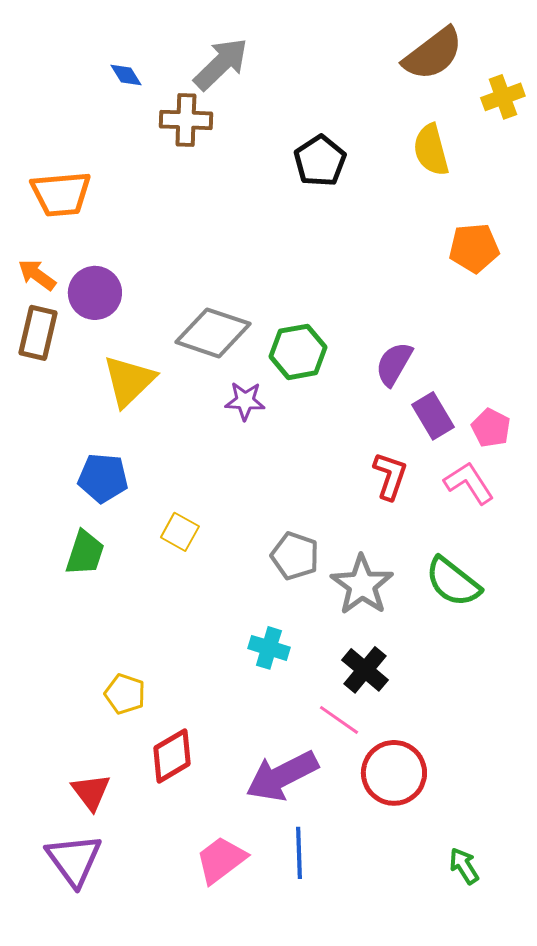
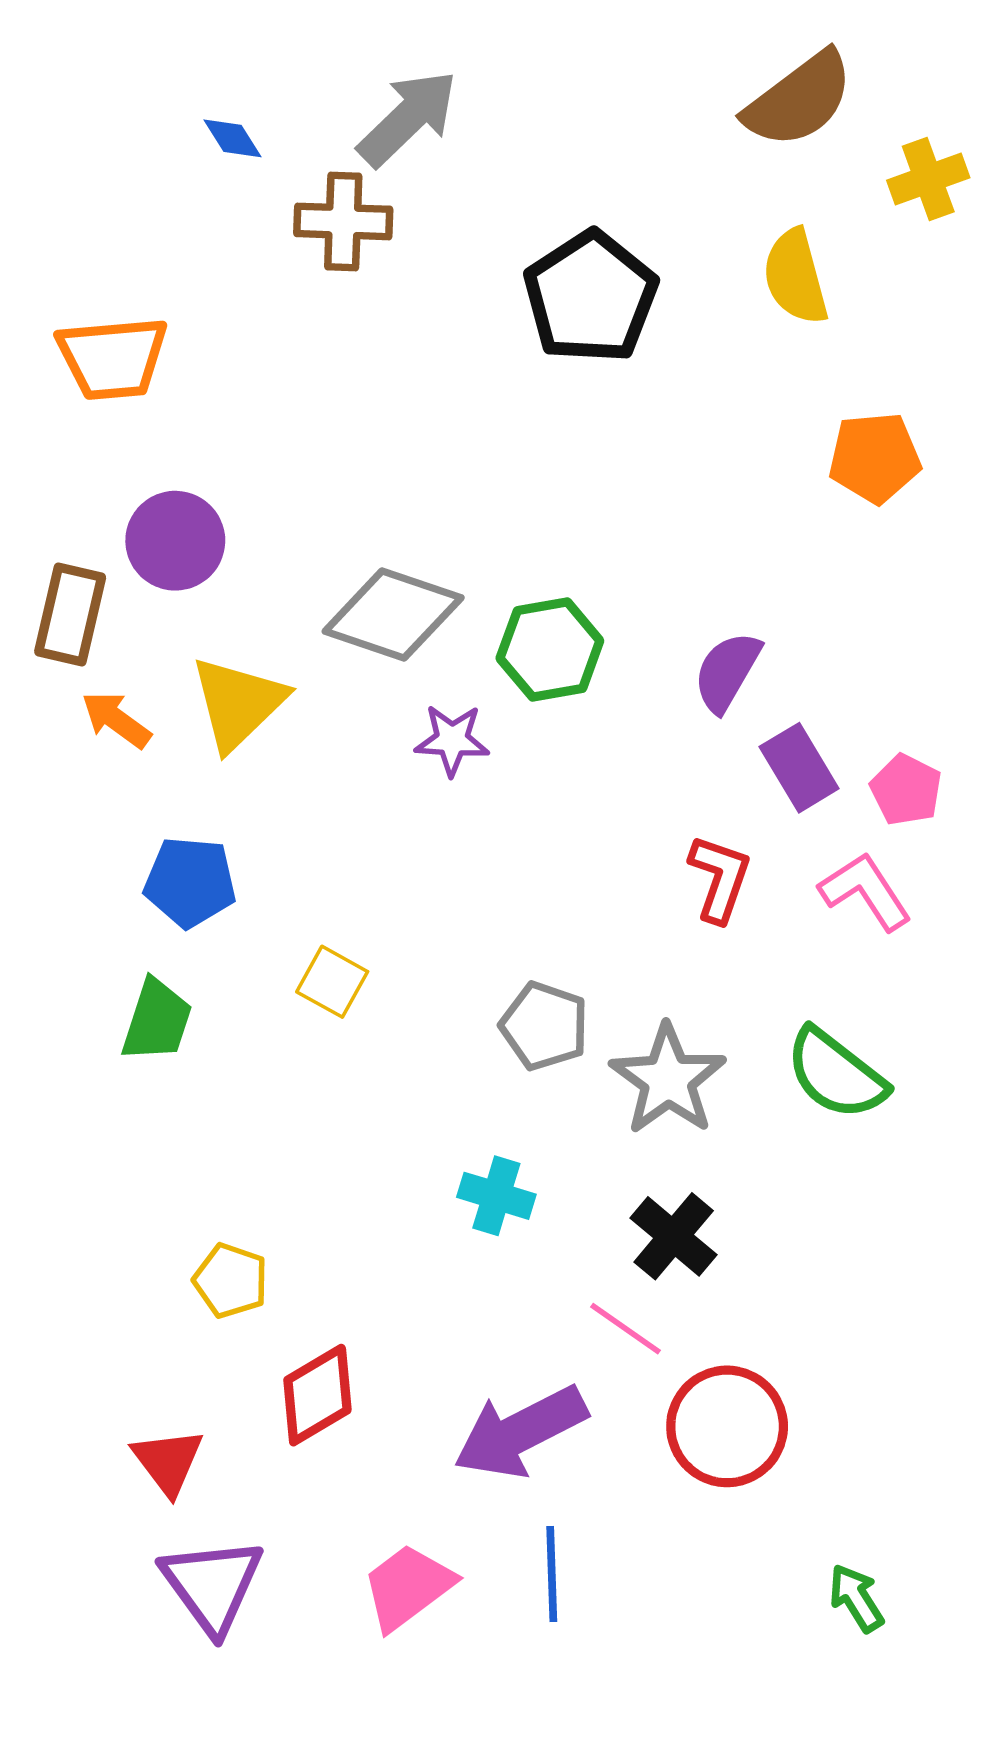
black pentagon: (320, 161) -> (590, 297), size x1.4
orange arrow: (37, 275) -> (116, 720), moved
purple triangle: (74, 860) -> (212, 1585), moved

